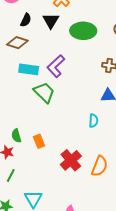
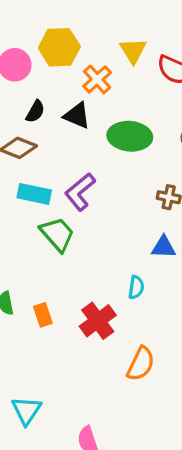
black triangle: (51, 21) -> (77, 115), turned -42
red cross: (71, 160) -> (98, 321), moved

